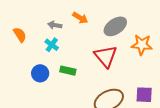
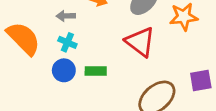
orange semicircle: (20, 35) -> (24, 38), size x1.8
blue circle: (40, 73) -> (64, 70), moved

